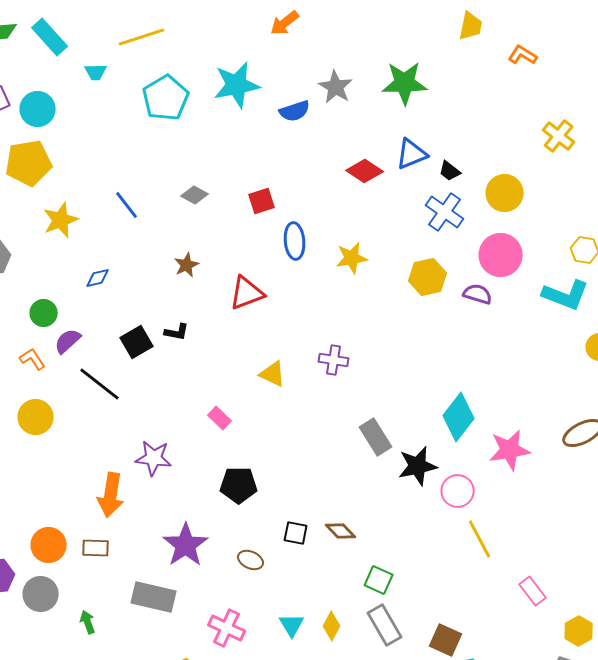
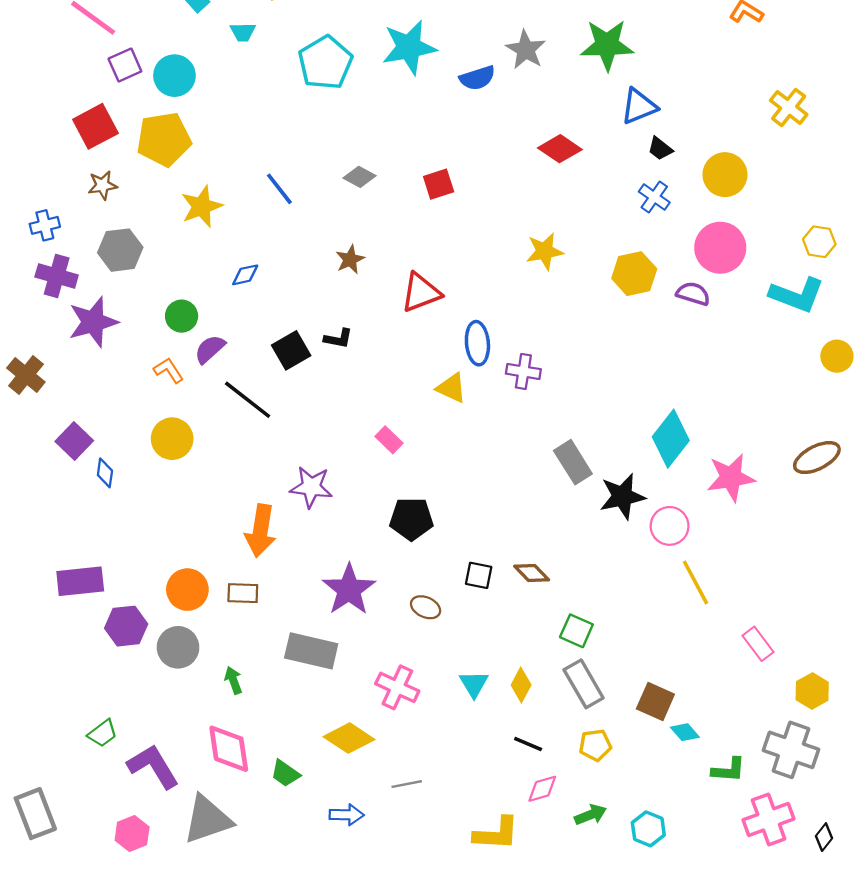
blue triangle: (412, 154) -> (639, 106), moved
blue cross: (445, 212) -> (654, 197), size x0.7
blue ellipse: (295, 241) -> (477, 343), moved

